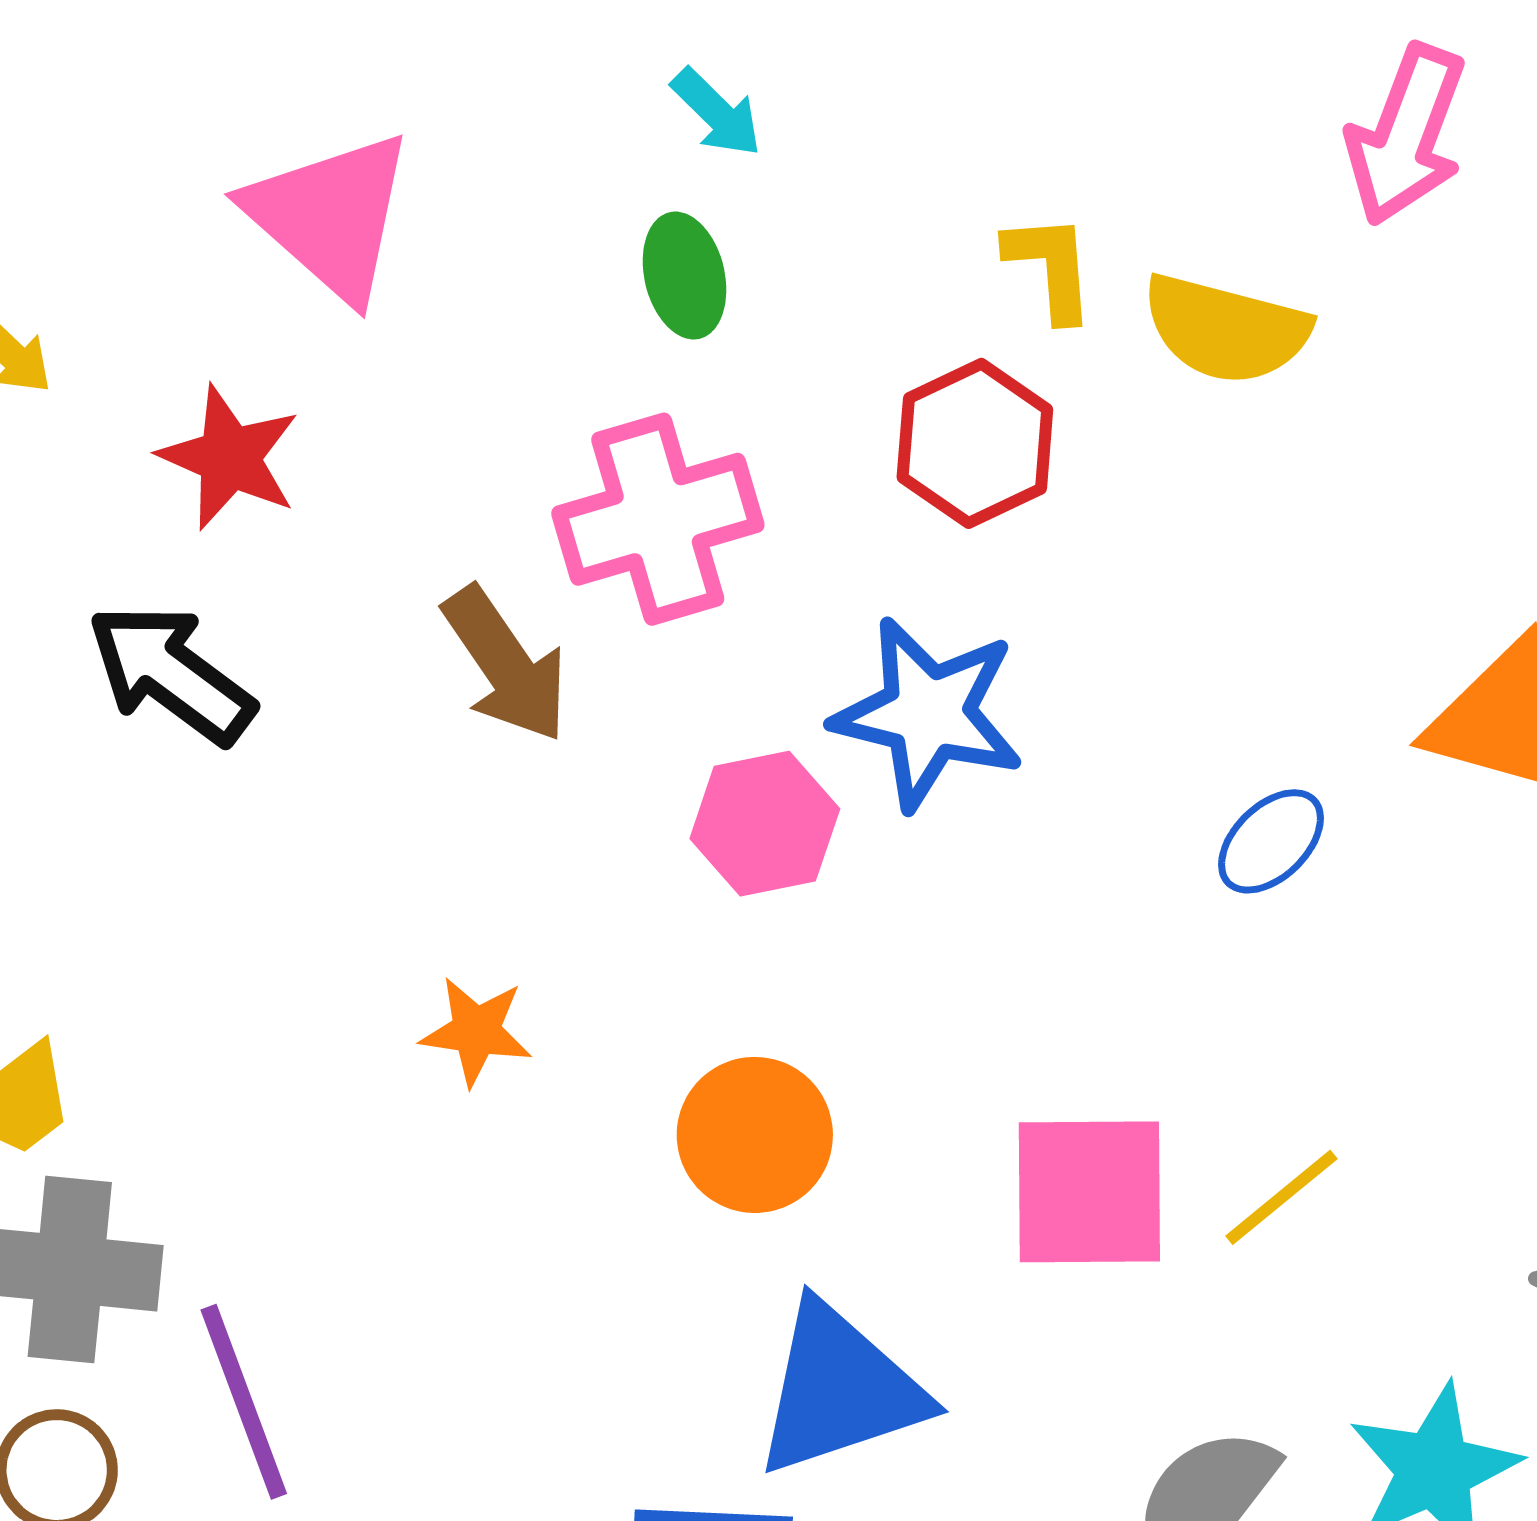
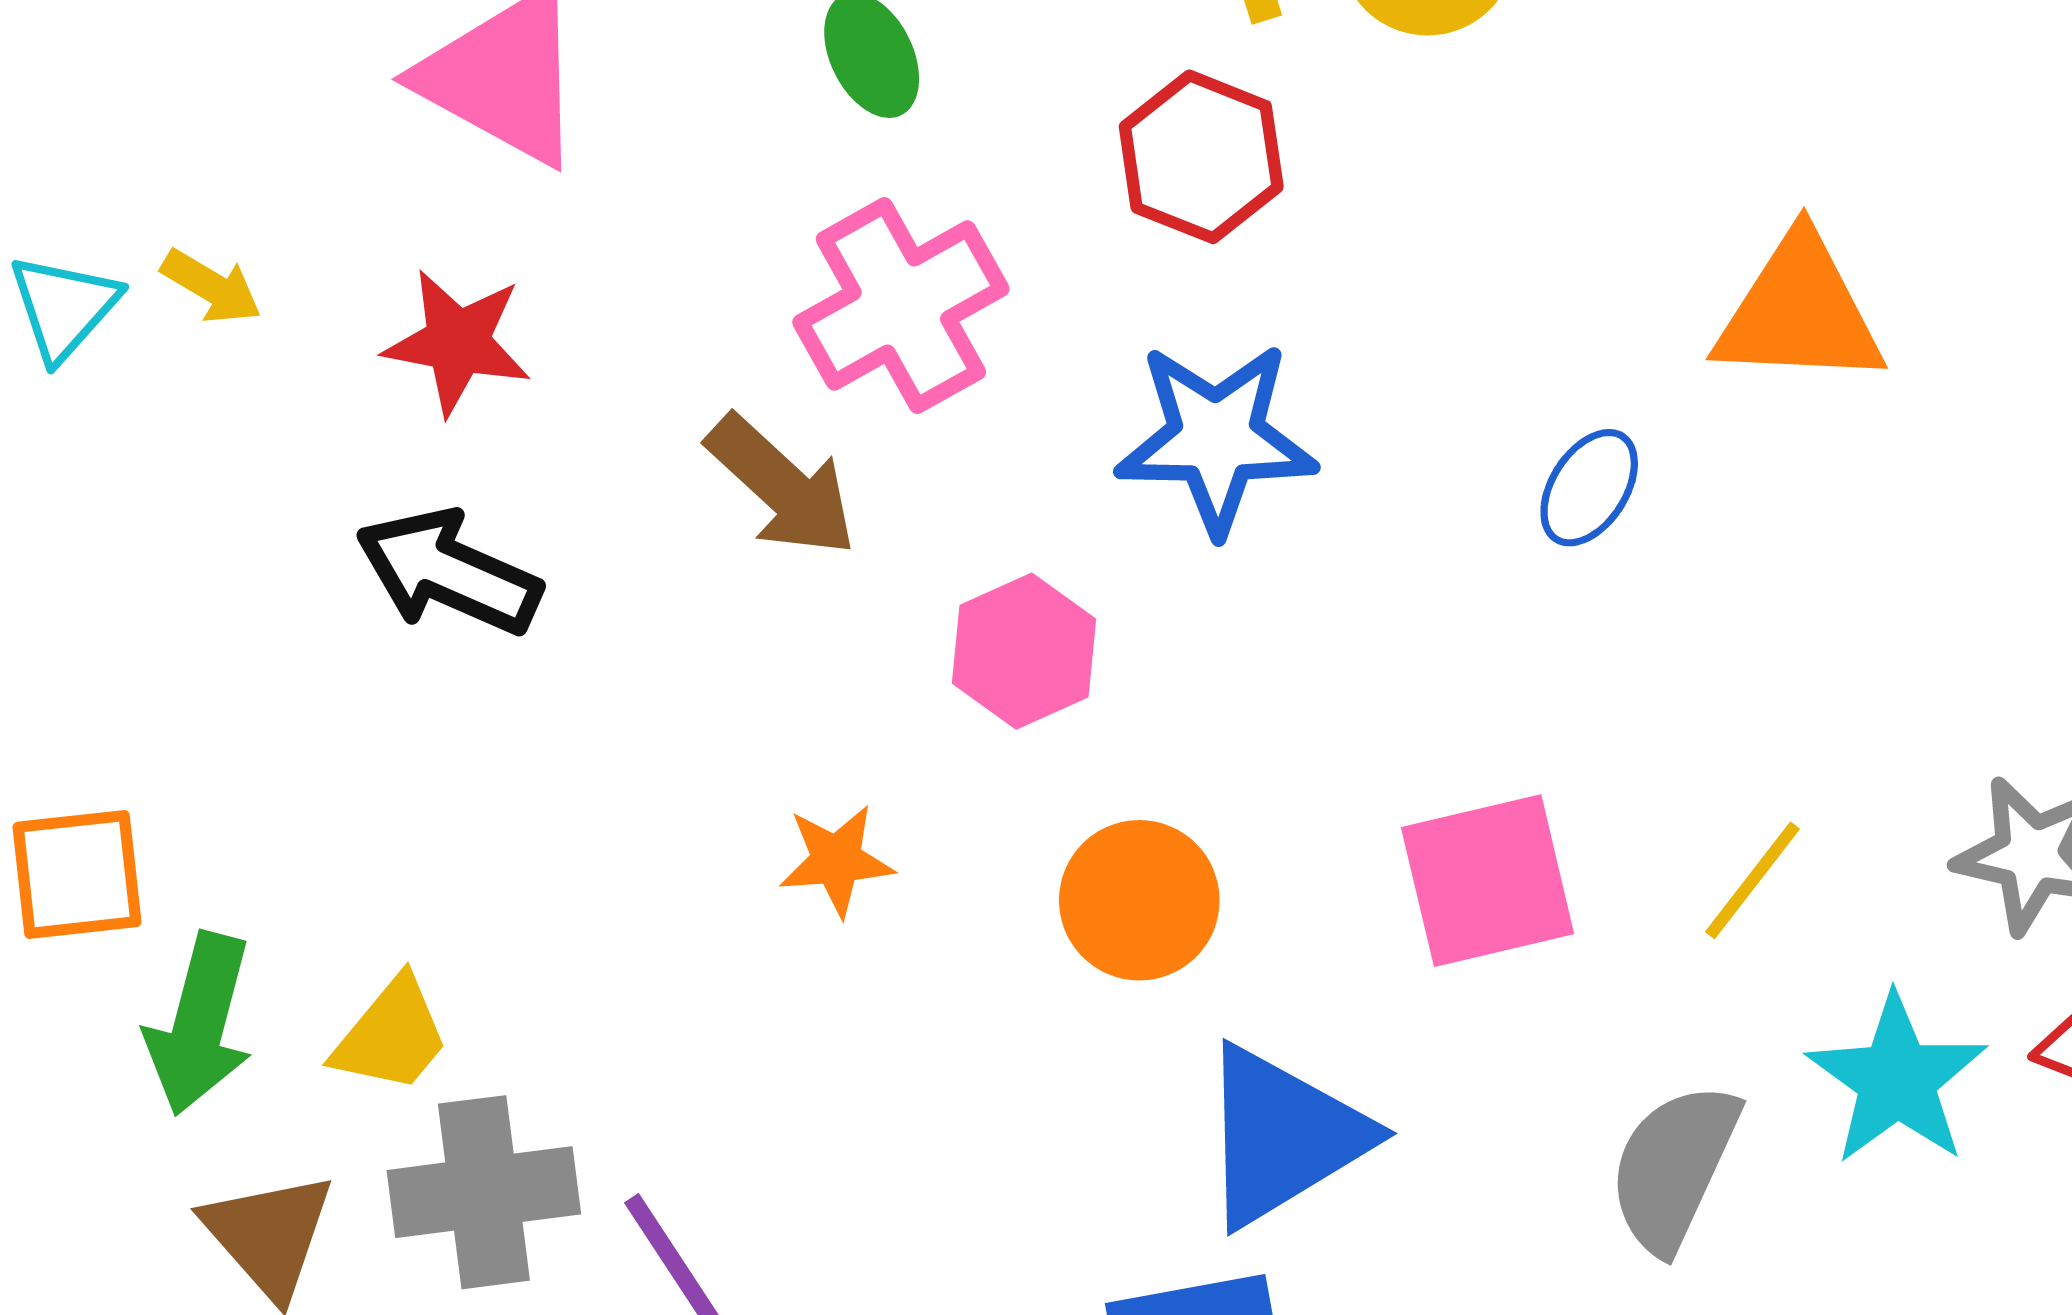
pink hexagon: (765, 824) -> (1024, 651), moved
yellow line: (1281, 1197) -> (1752, 880), moved

